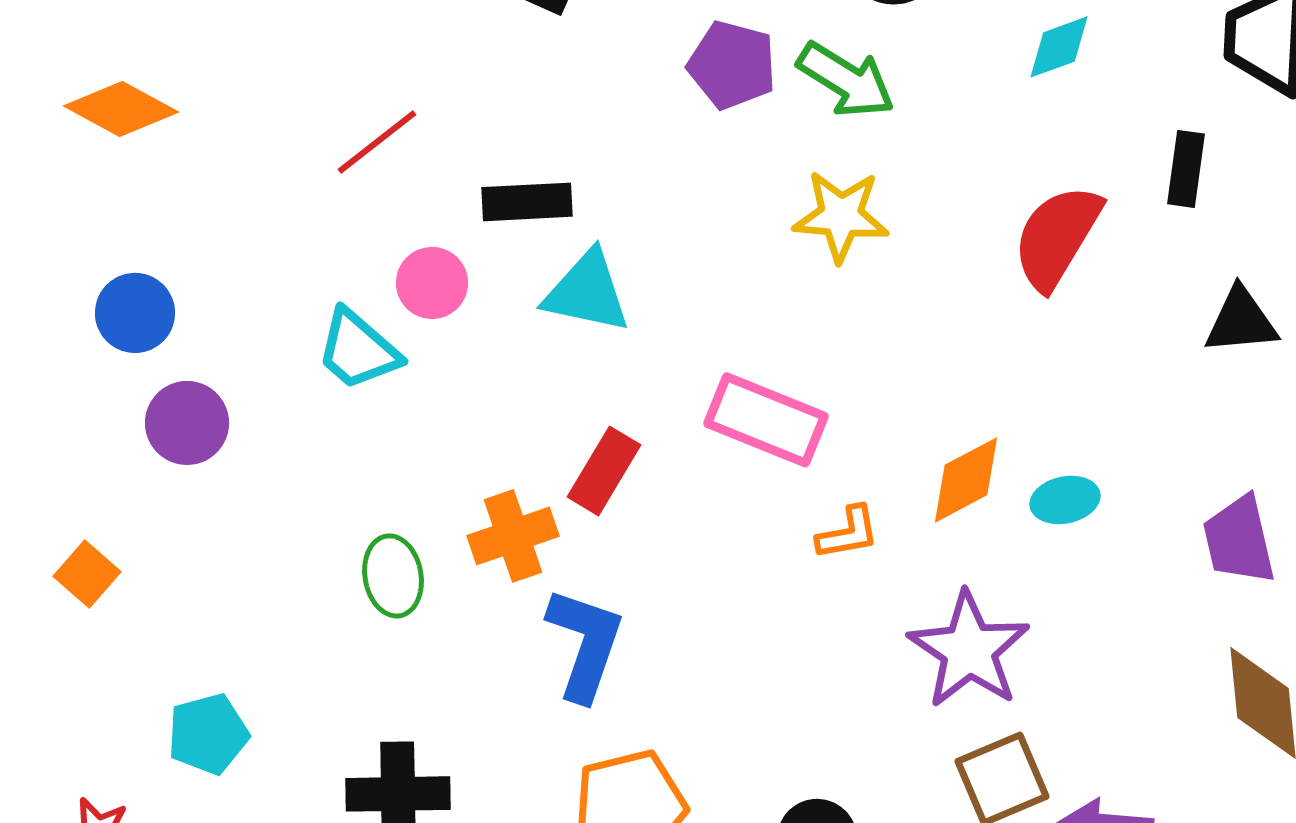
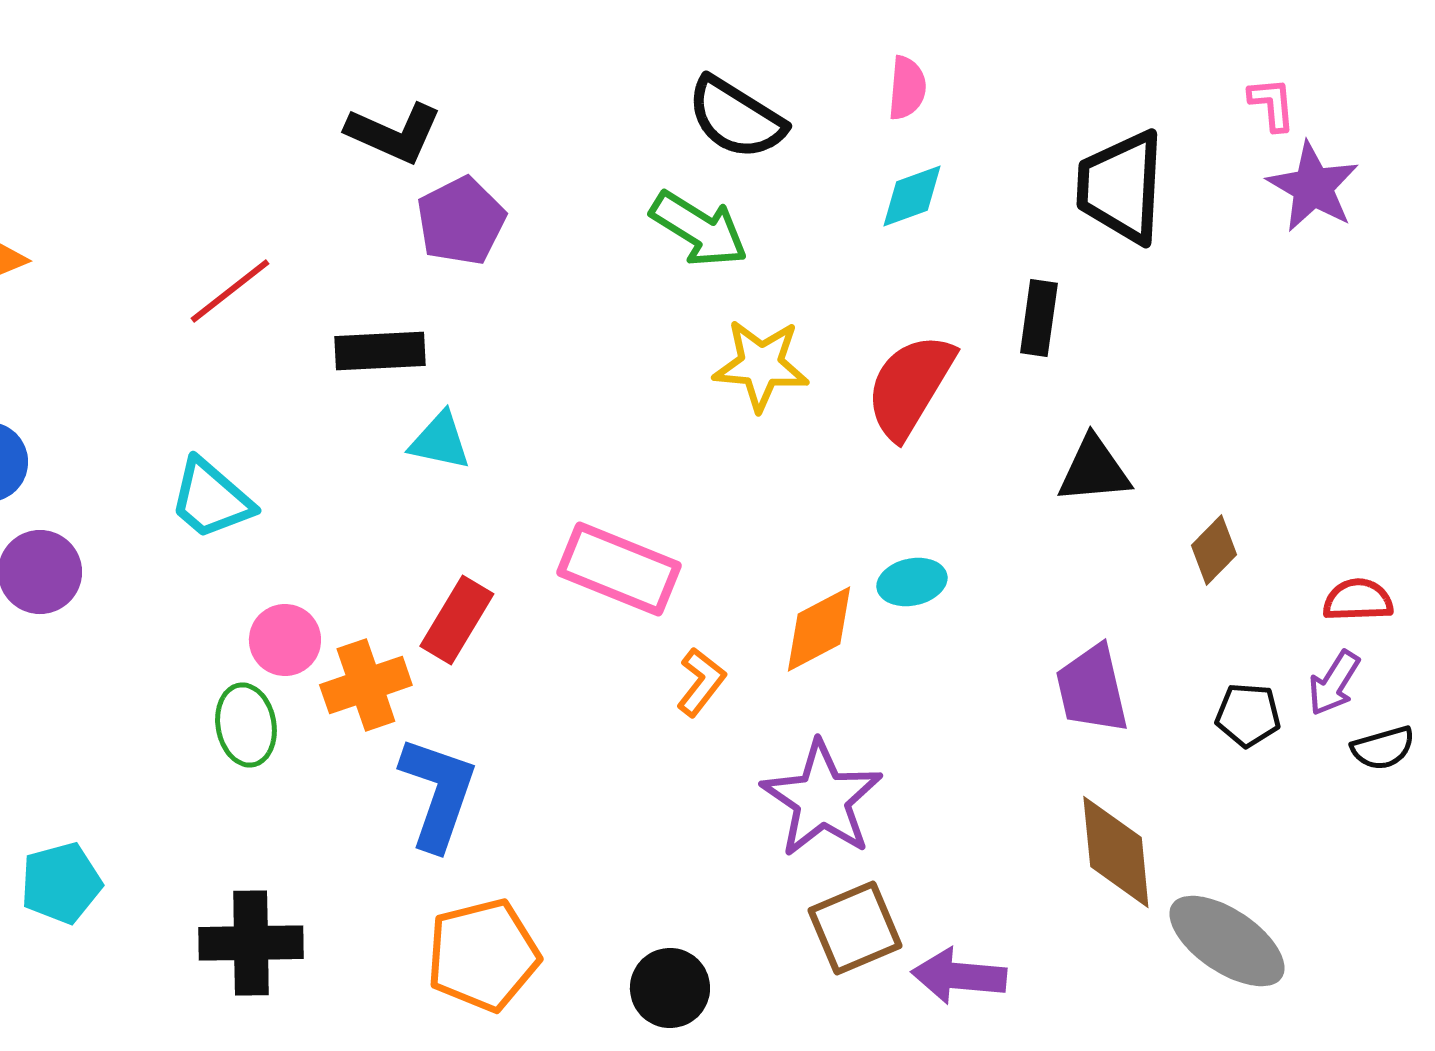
purple pentagon: (732, 65) -> (461, 221), moved, turned 30
yellow star: (841, 216) -> (761, 365), moved
pink circle: (432, 283) -> (285, 640), moved
cyan triangle: (587, 292) -> (440, 441), size x0.7
cyan ellipse: (1065, 500) -> (912, 582), moved
orange L-shape: (848, 533) -> (701, 682), turned -42

